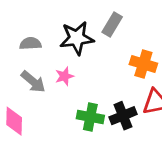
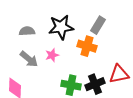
gray rectangle: (112, 24) -> (98, 25), moved
orange cross: (143, 64) -> (87, 46), moved

